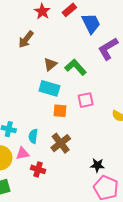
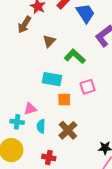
brown arrow: (26, 39) -> (24, 25), moved
brown triangle: (50, 64) -> (49, 41), moved
pink triangle: (23, 153) -> (30, 109), moved

